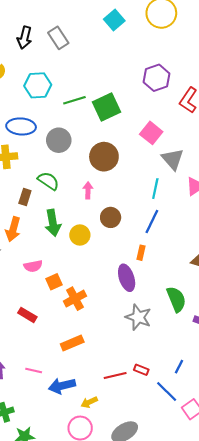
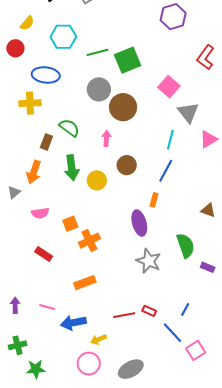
purple hexagon: (157, 78) -> (173, 17), moved
gray circle: (59, 140) -> (99, 89), moved
pink semicircle: (33, 266) -> (40, 213), moved

